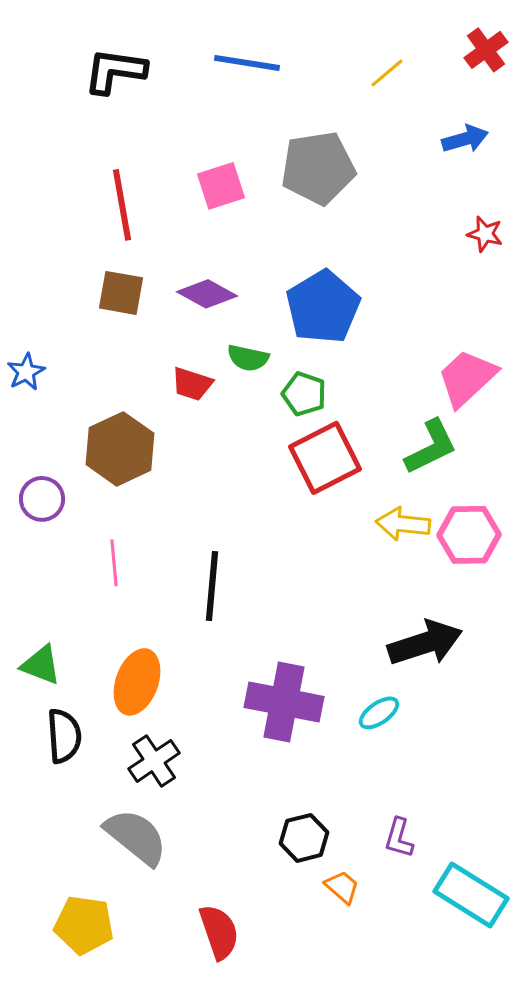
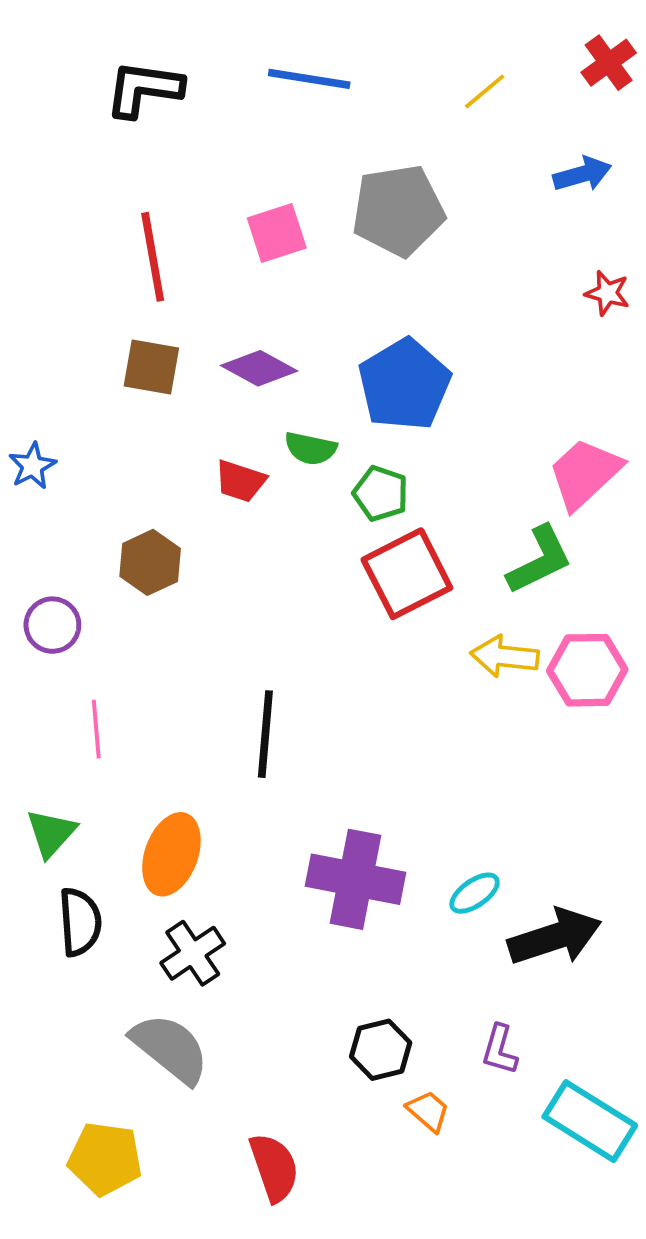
brown hexagon: (120, 449) -> (150, 562), size x0.7
pink line: (114, 563) -> (96, 729), moved
black arrow: (425, 643) -> (555, 937), moved
green triangle: (41, 665) -> (51, 833), turned 51

